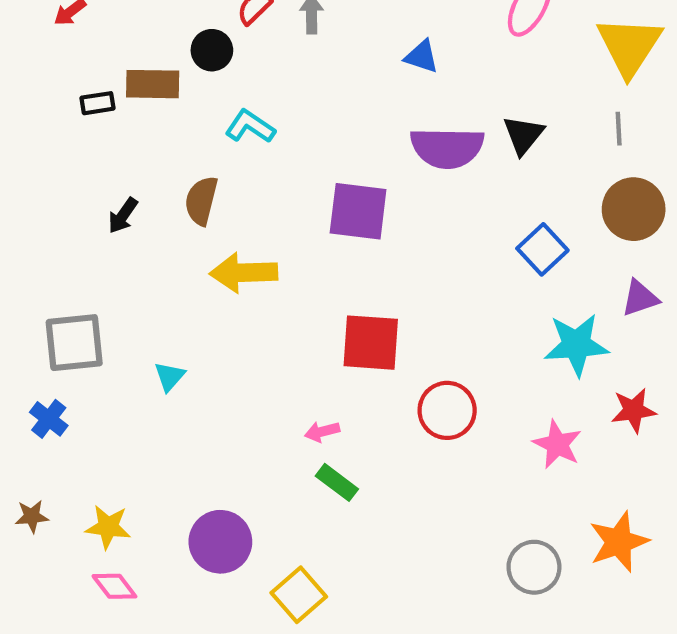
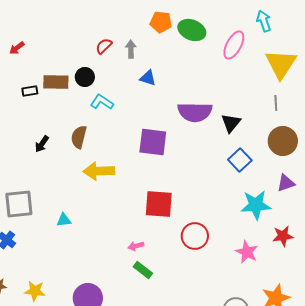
black circle: (212, 50) -> (85, 77), moved
blue triangle: (422, 57) -> (148, 78), moved
black triangle: (523, 135) -> (231, 123), moved
cyan triangle: (170, 376) -> (64, 220), turned 42

